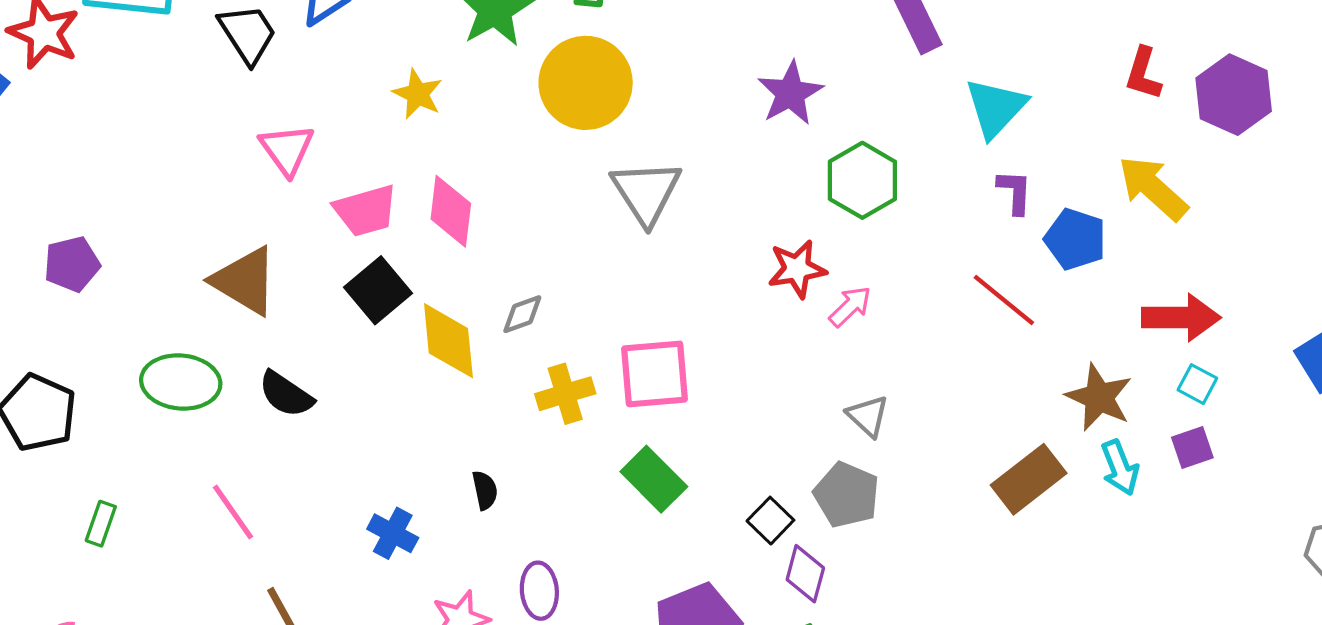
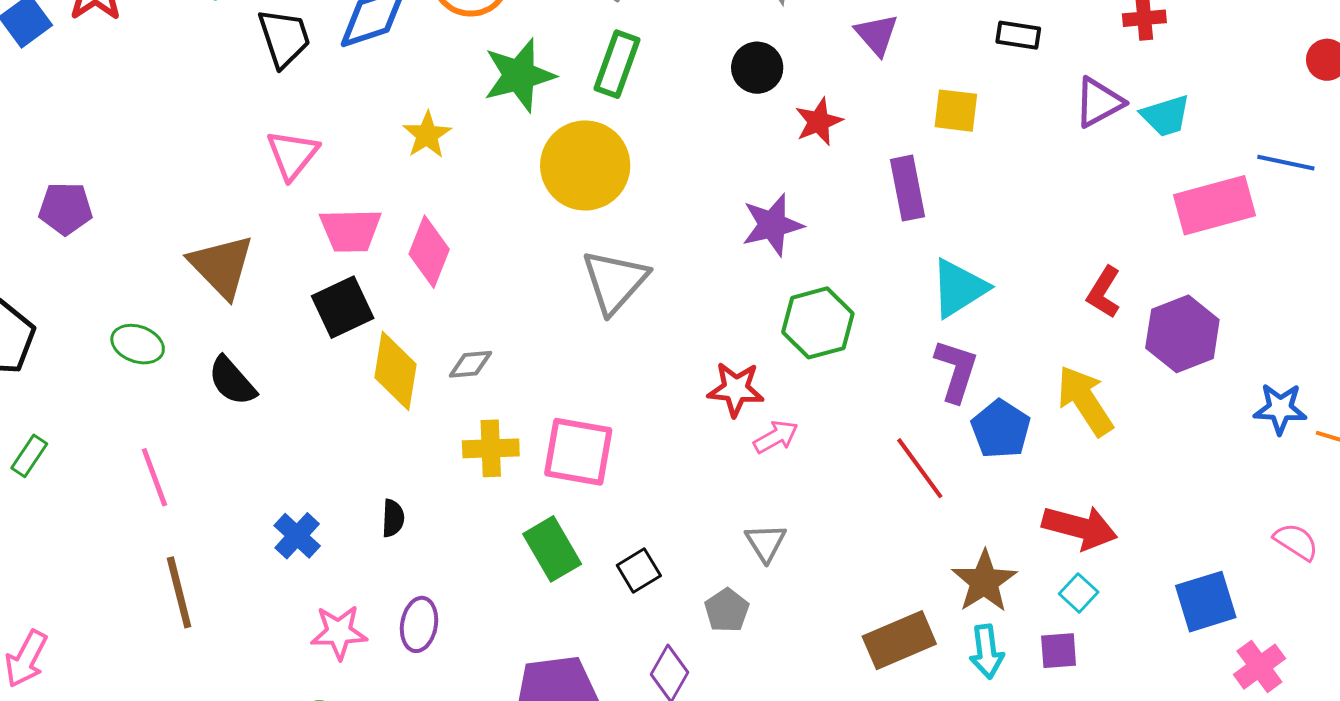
purple L-shape: (1015, 192) -> (956, 371), size x1.4
green ellipse: (181, 382) -> (138, 344), size x0.7
gray pentagon: (847, 495) -> (727, 610), size x0.7
black square: (770, 521) -> (639, 570), moved

